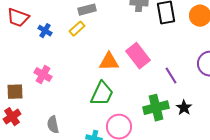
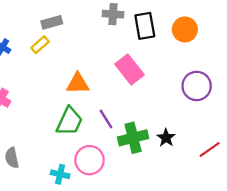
pink rectangle: (138, 56) -> (130, 69), moved
purple line: (171, 76) -> (106, 119), moved

